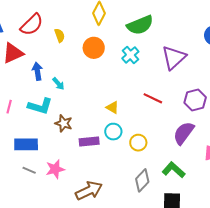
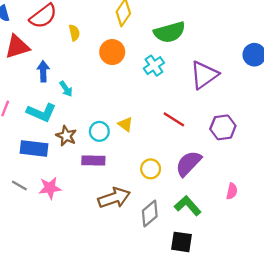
cyan circle: (113, 132) -> (99, 131), moved
purple semicircle: (184, 133) -> (188, 163), moved
blue rectangle: (26, 144) -> (34, 148), moved
brown arrow: (89, 191) -> (114, 198), moved

